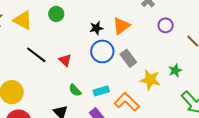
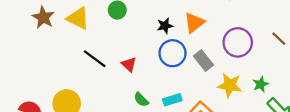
purple circle: (166, 25) -> (238, 42), moved, size x1.6
green star: (175, 70) -> (261, 84), moved

